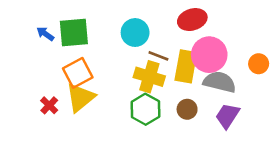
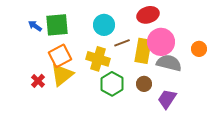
brown line: (158, 56) -> (122, 43), turned -42
yellow cross: (149, 77) -> (98, 59), moved
purple trapezoid: (227, 116) -> (167, 99), moved

